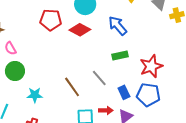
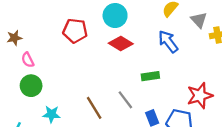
blue arrow: (118, 26) -> (168, 42), moved
red diamond: (80, 30) -> (121, 44), moved
red star: (151, 66) -> (200, 96), moved

